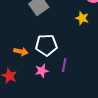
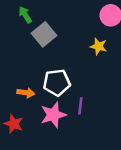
pink star: (42, 71) -> (53, 115), size x1.5

